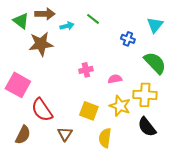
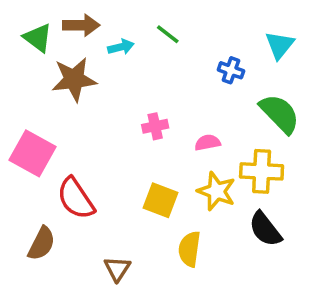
brown triangle: (65, 134) -> (117, 269), moved

